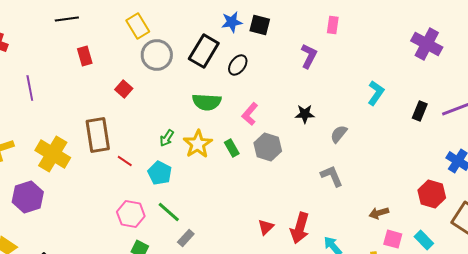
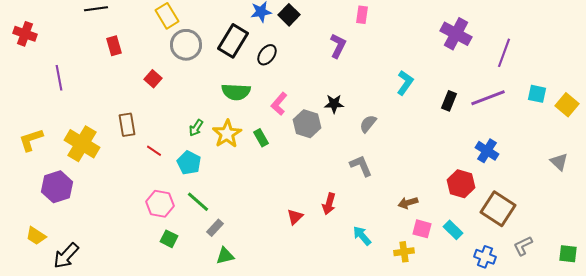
black square: (260, 25) -> (289, 15), turned 30
brown rectangle: (98, 135) -> (127, 125), size x0.7
gray hexagon: (268, 147) -> (307, 124), moved
red arrow: (300, 228) -> (329, 204), moved, size x0.7

